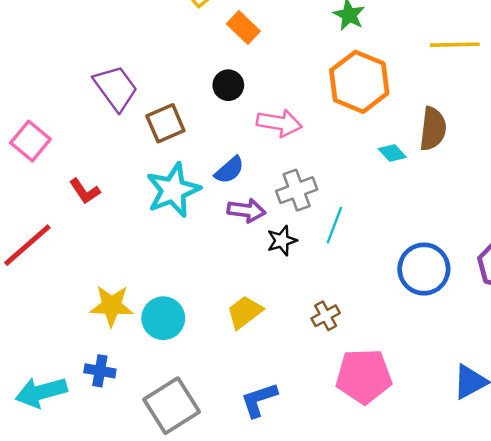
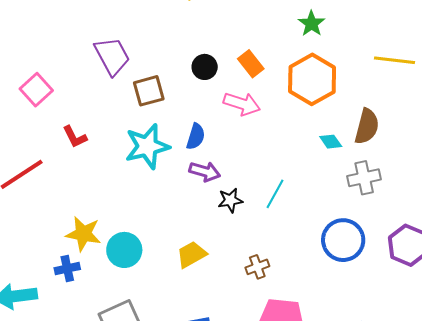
orange rectangle: (243, 27) -> (251, 64), moved
blue semicircle: (229, 170) -> (196, 136), turned -40
gray cross: (297, 190) -> (364, 178), moved
blue cross: (100, 371) -> (67, 269), moved, turned -30

